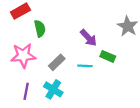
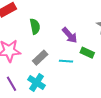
green semicircle: (40, 29) -> (35, 26), moved
purple line: (26, 91) -> (11, 84), turned -42

